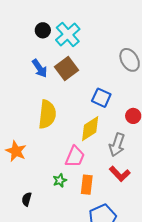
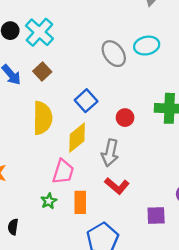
brown square: (67, 68) -> (42, 71), size x0.7
blue square: (101, 98) -> (86, 101), turned 30
yellow semicircle: (47, 114) -> (42, 118), moved

